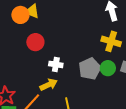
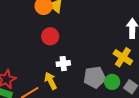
white cross: (56, 64) -> (63, 64), turned -32
yellow arrow: (49, 85) -> (51, 81), turned -108

